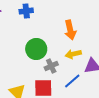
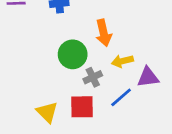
orange arrow: (70, 30) -> (104, 33), moved

